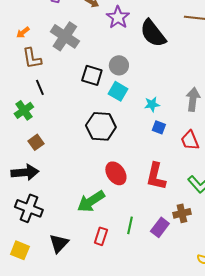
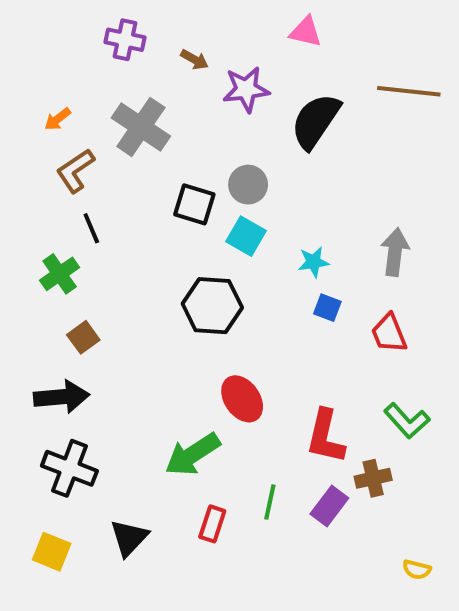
purple star: (118, 17) -> (246, 89), turned 30
black semicircle: (153, 33) -> (316, 121), turned 72
brown L-shape: (32, 58) -> (75, 171), turned 65
red L-shape: (156, 176) -> (325, 437), moved

